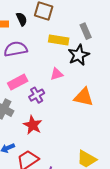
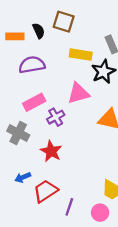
pink triangle: (57, 74) -> (78, 93), size x1.5

